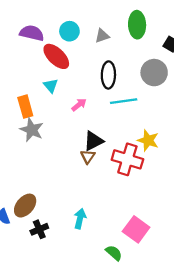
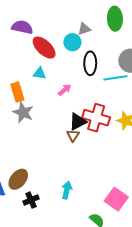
cyan circle: (69, 31) -> (72, 42), moved
cyan triangle: (51, 86) -> (40, 73), turned -40
cyan line: (124, 101) -> (115, 78), moved
red cross: (127, 159) -> (96, 118), moved

